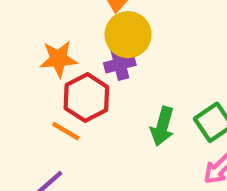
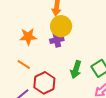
red hexagon: (86, 98) -> (44, 83), moved
orange line: (66, 131) -> (24, 64), moved

